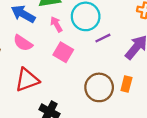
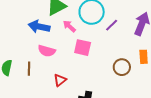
red triangle: (27, 80) -> (60, 80), size x0.6
brown circle: (99, 87) -> (122, 67), size x0.7

